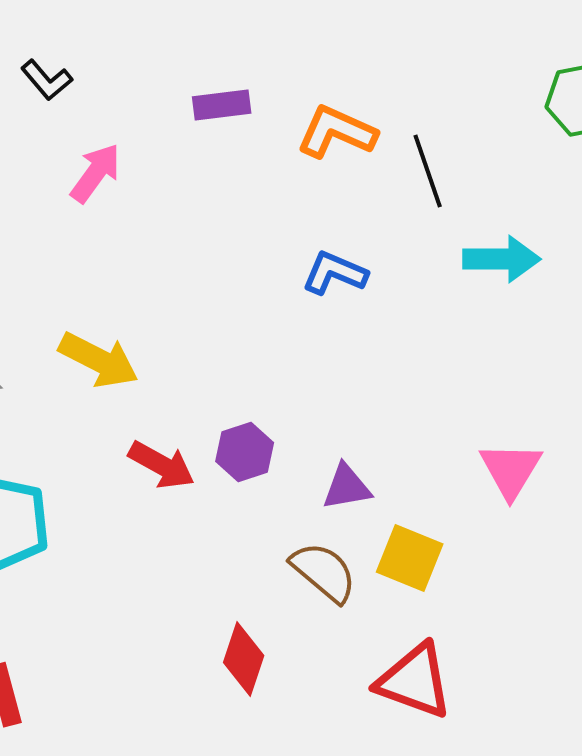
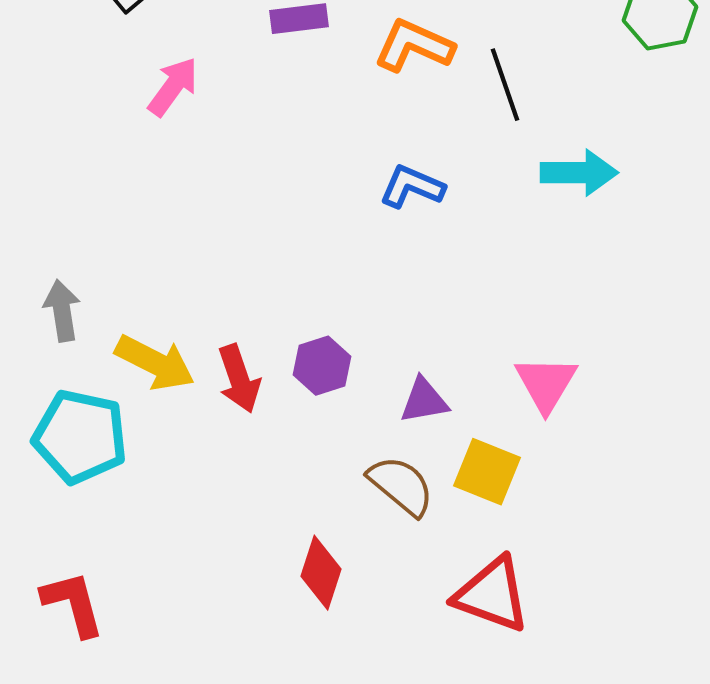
yellow arrow: (99, 360) -> (155, 363), moved
red arrow: (162, 465) -> (239, 379), turned 42
pink triangle: (511, 470) -> (546, 384), moved

